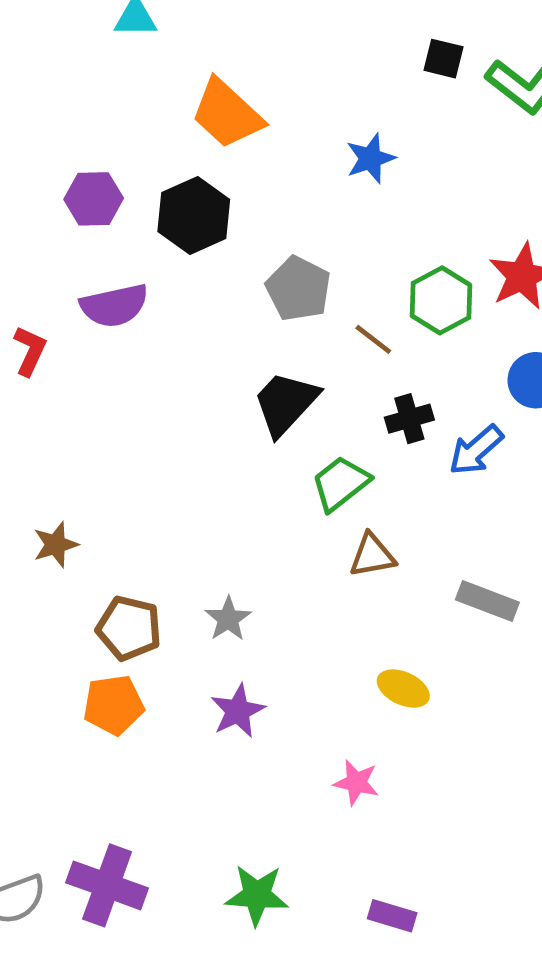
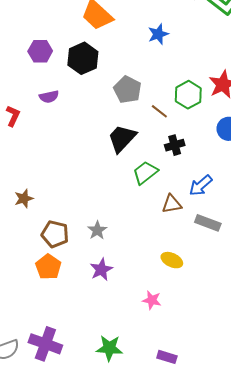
purple semicircle: (114, 306) -> (49, 97), size x0.7
blue arrow: (476, 450) -> (201, 185), moved
brown triangle: (372, 555) -> (172, 204), moved
orange pentagon: (114, 705) -> (48, 267), turned -30

